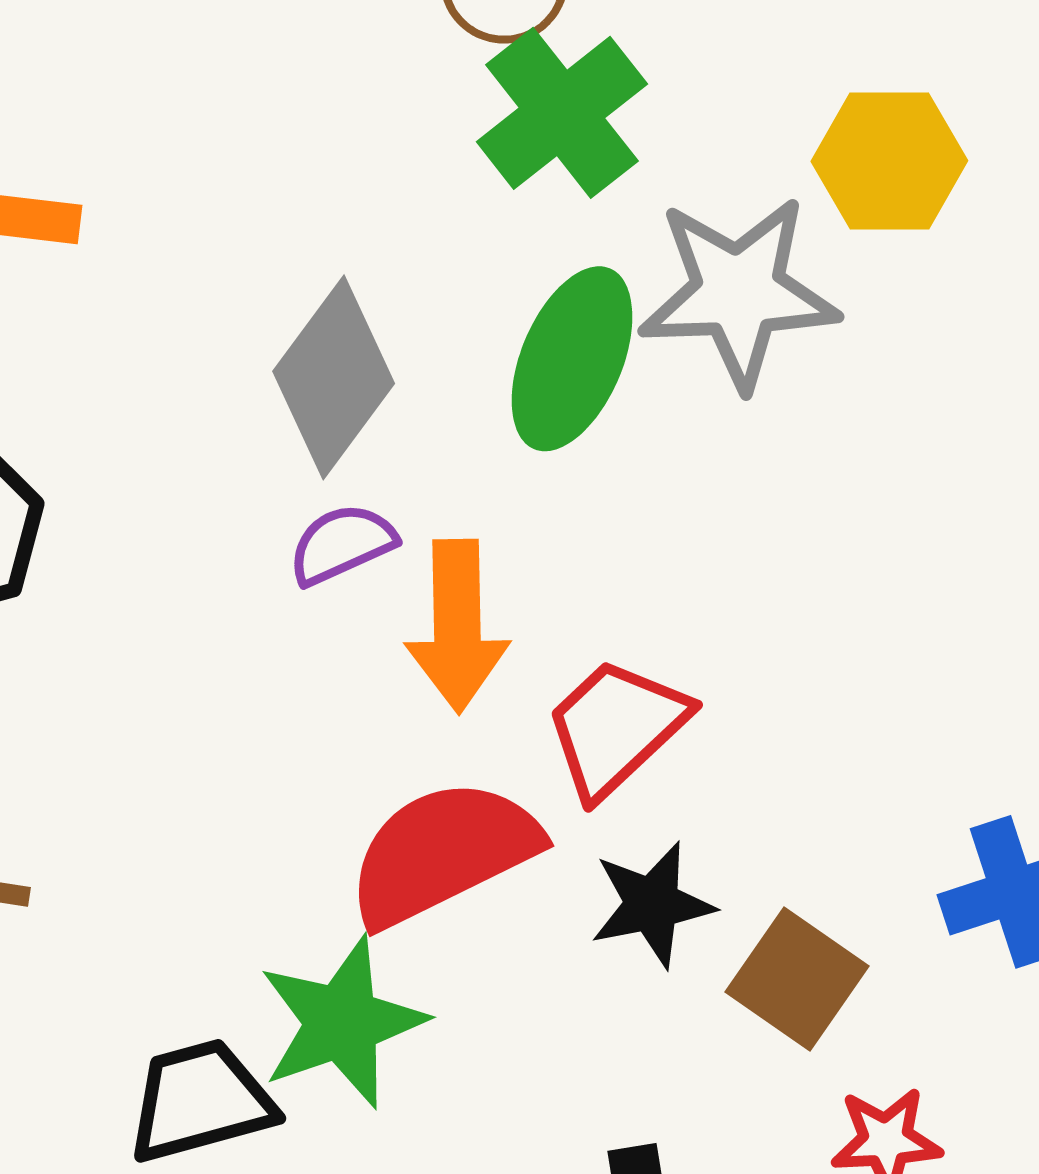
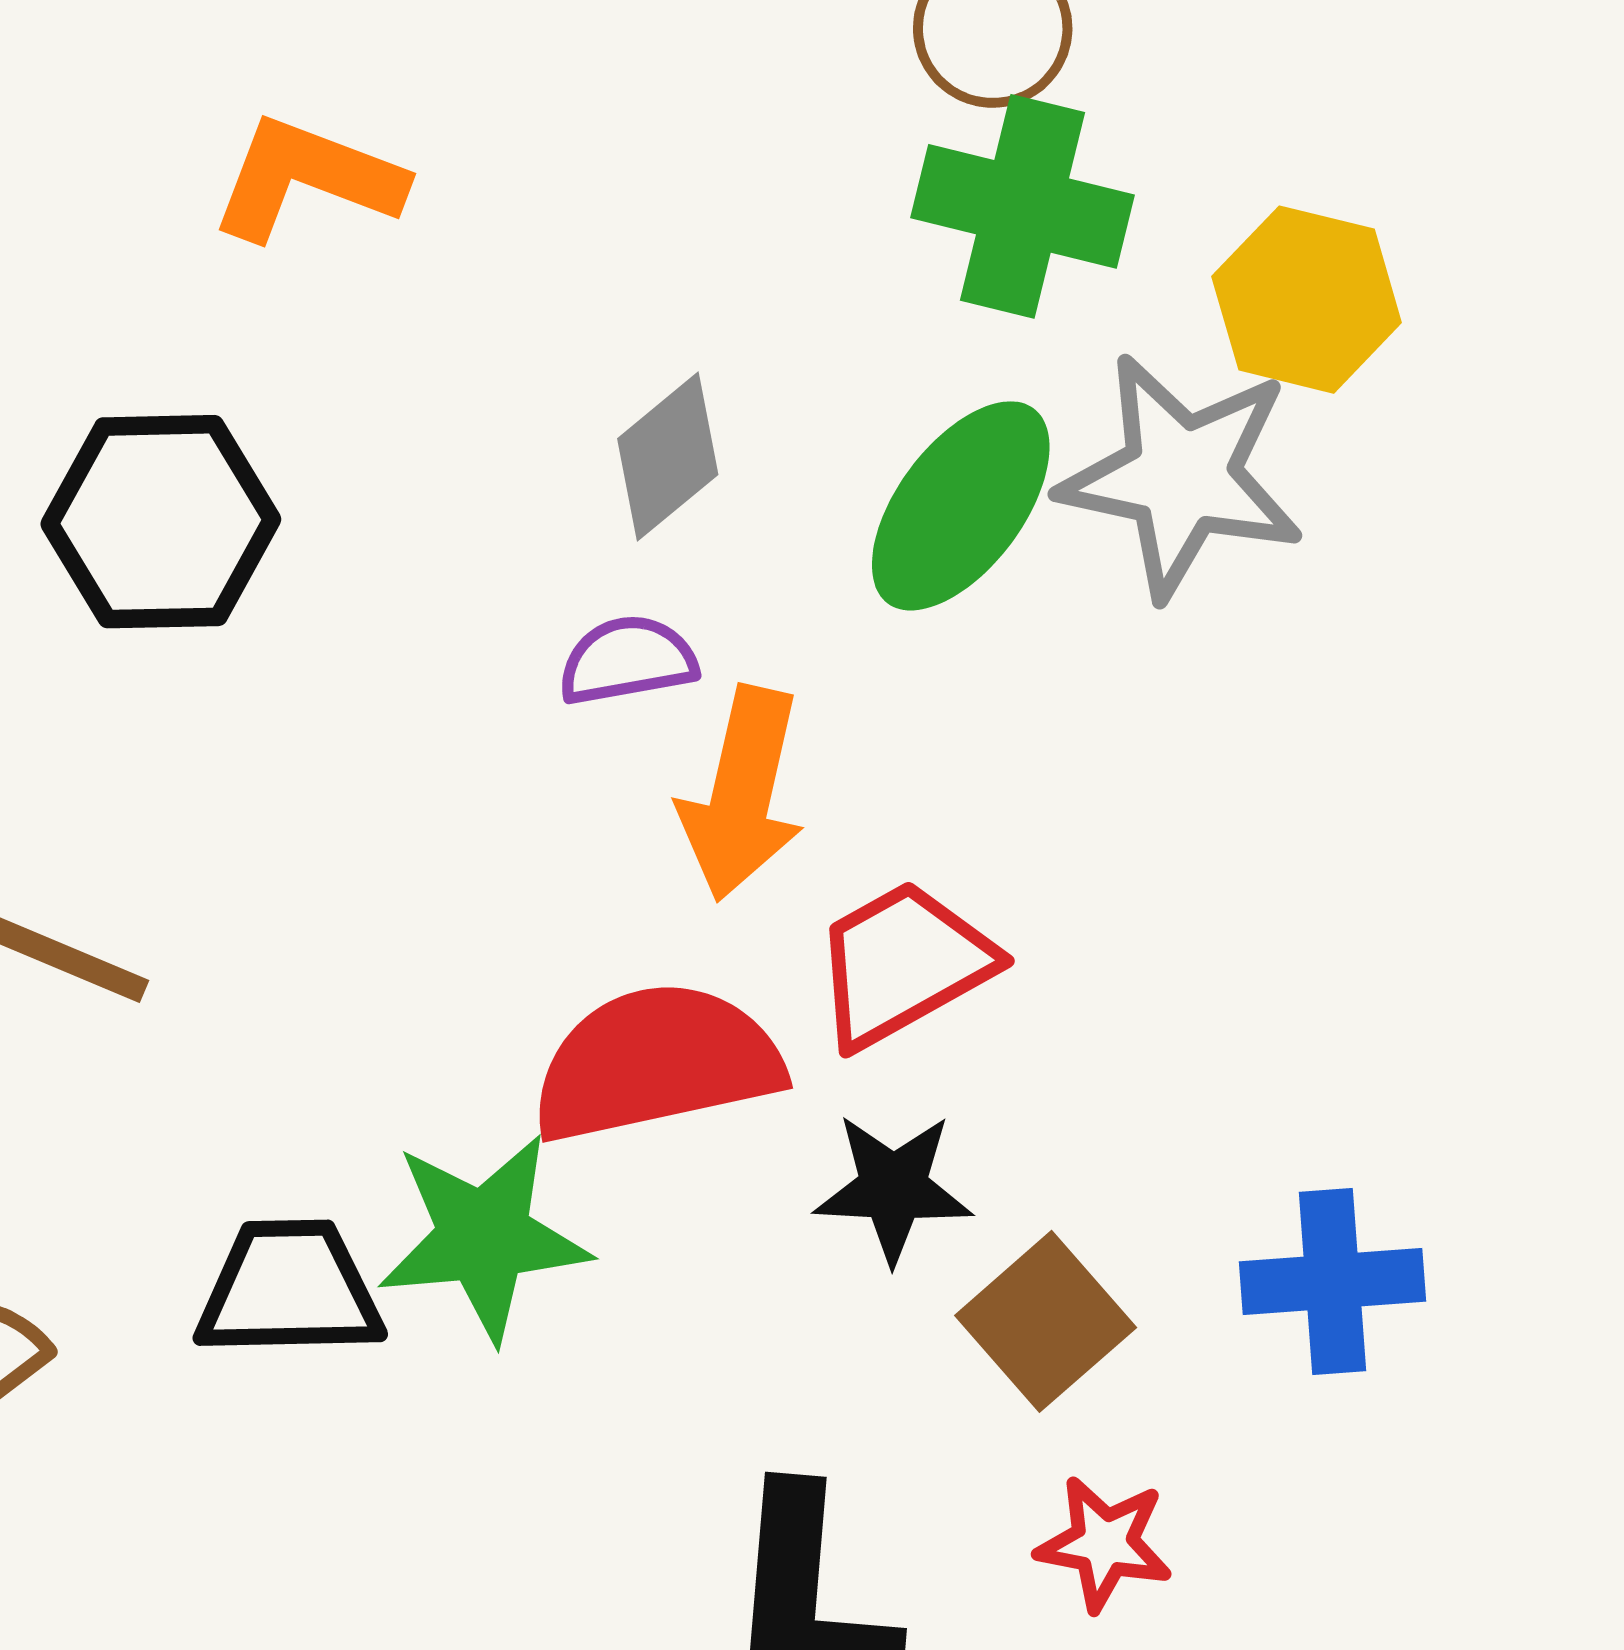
green cross: (562, 113) -> (1023, 206), turned 38
yellow hexagon: (889, 161) -> (1307, 300), moved
gray diamond: (334, 377) -> (668, 457), size x0.7

